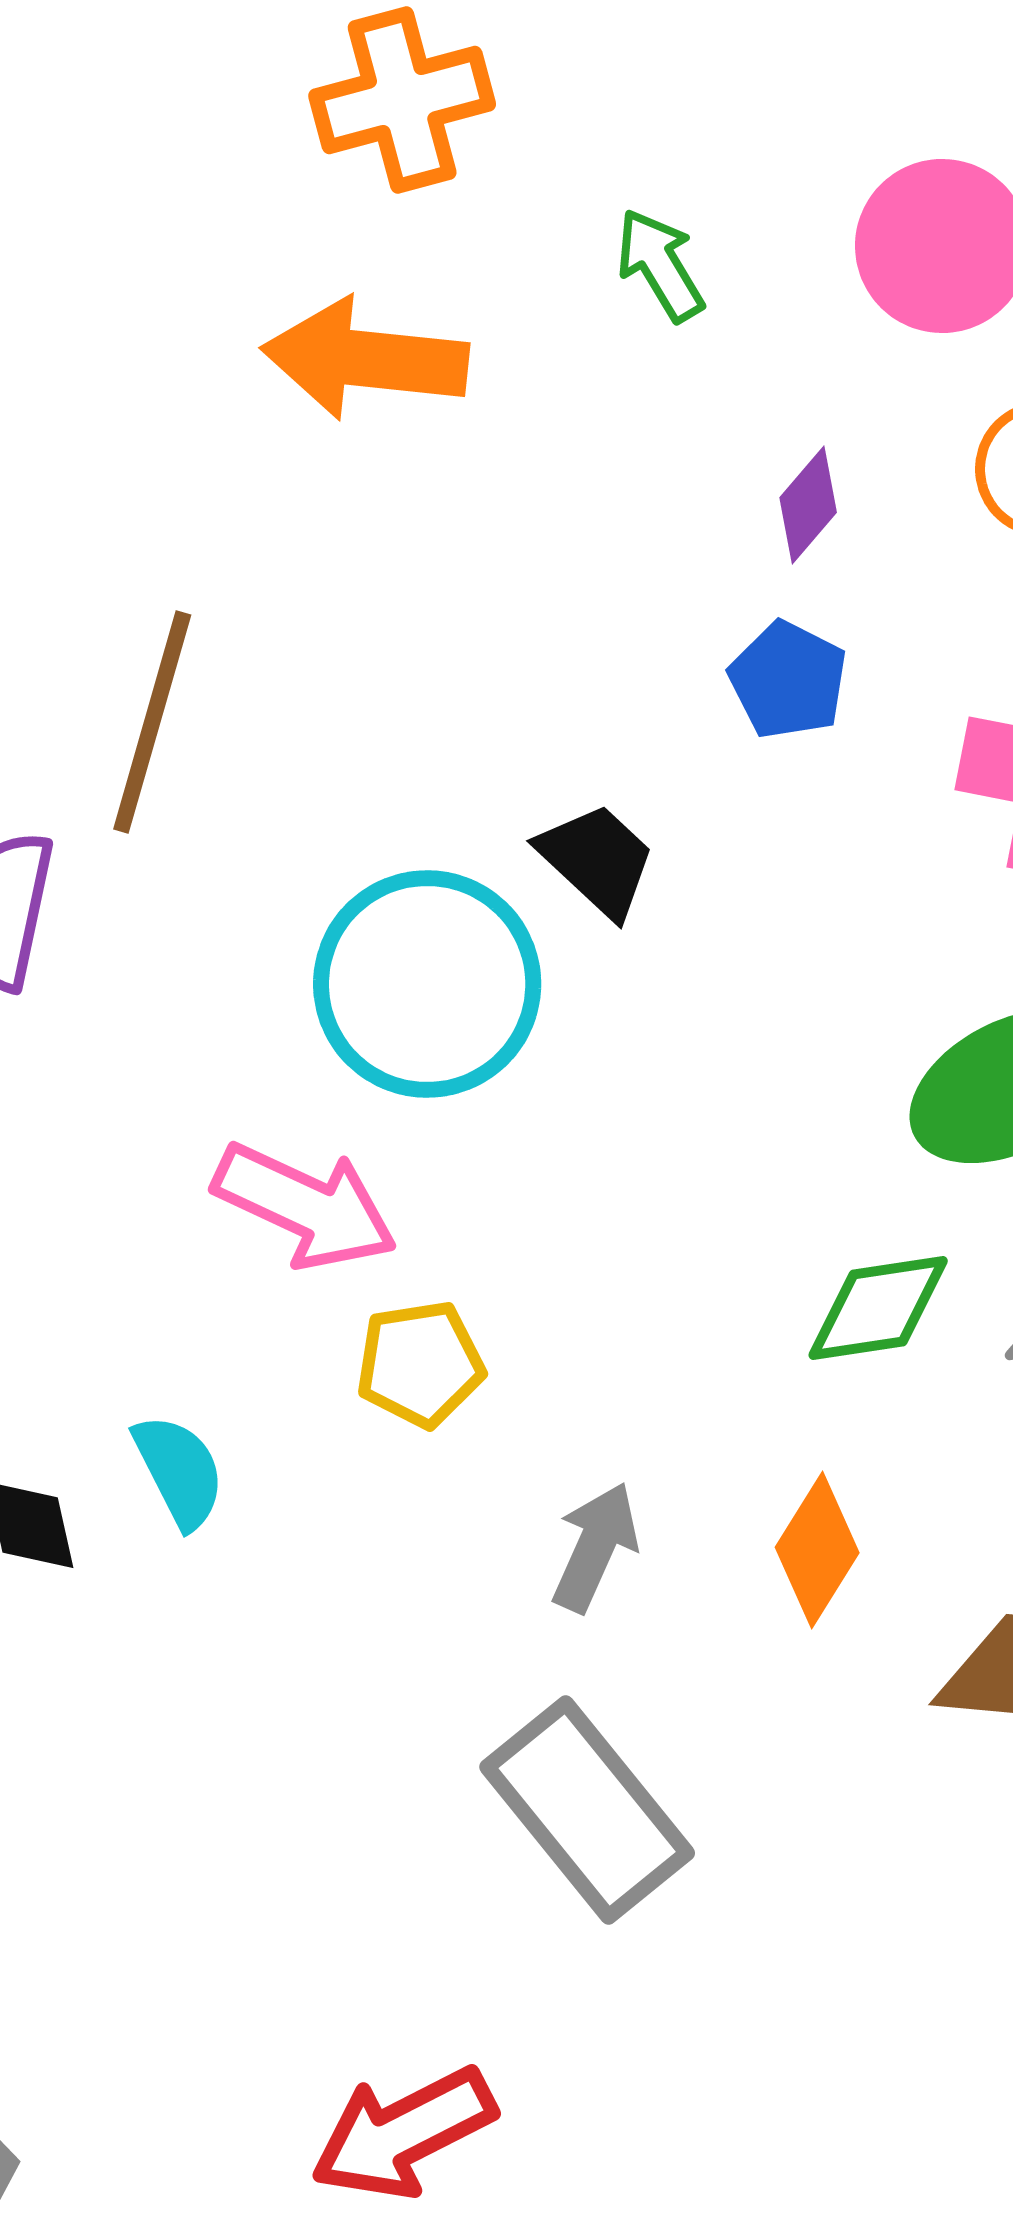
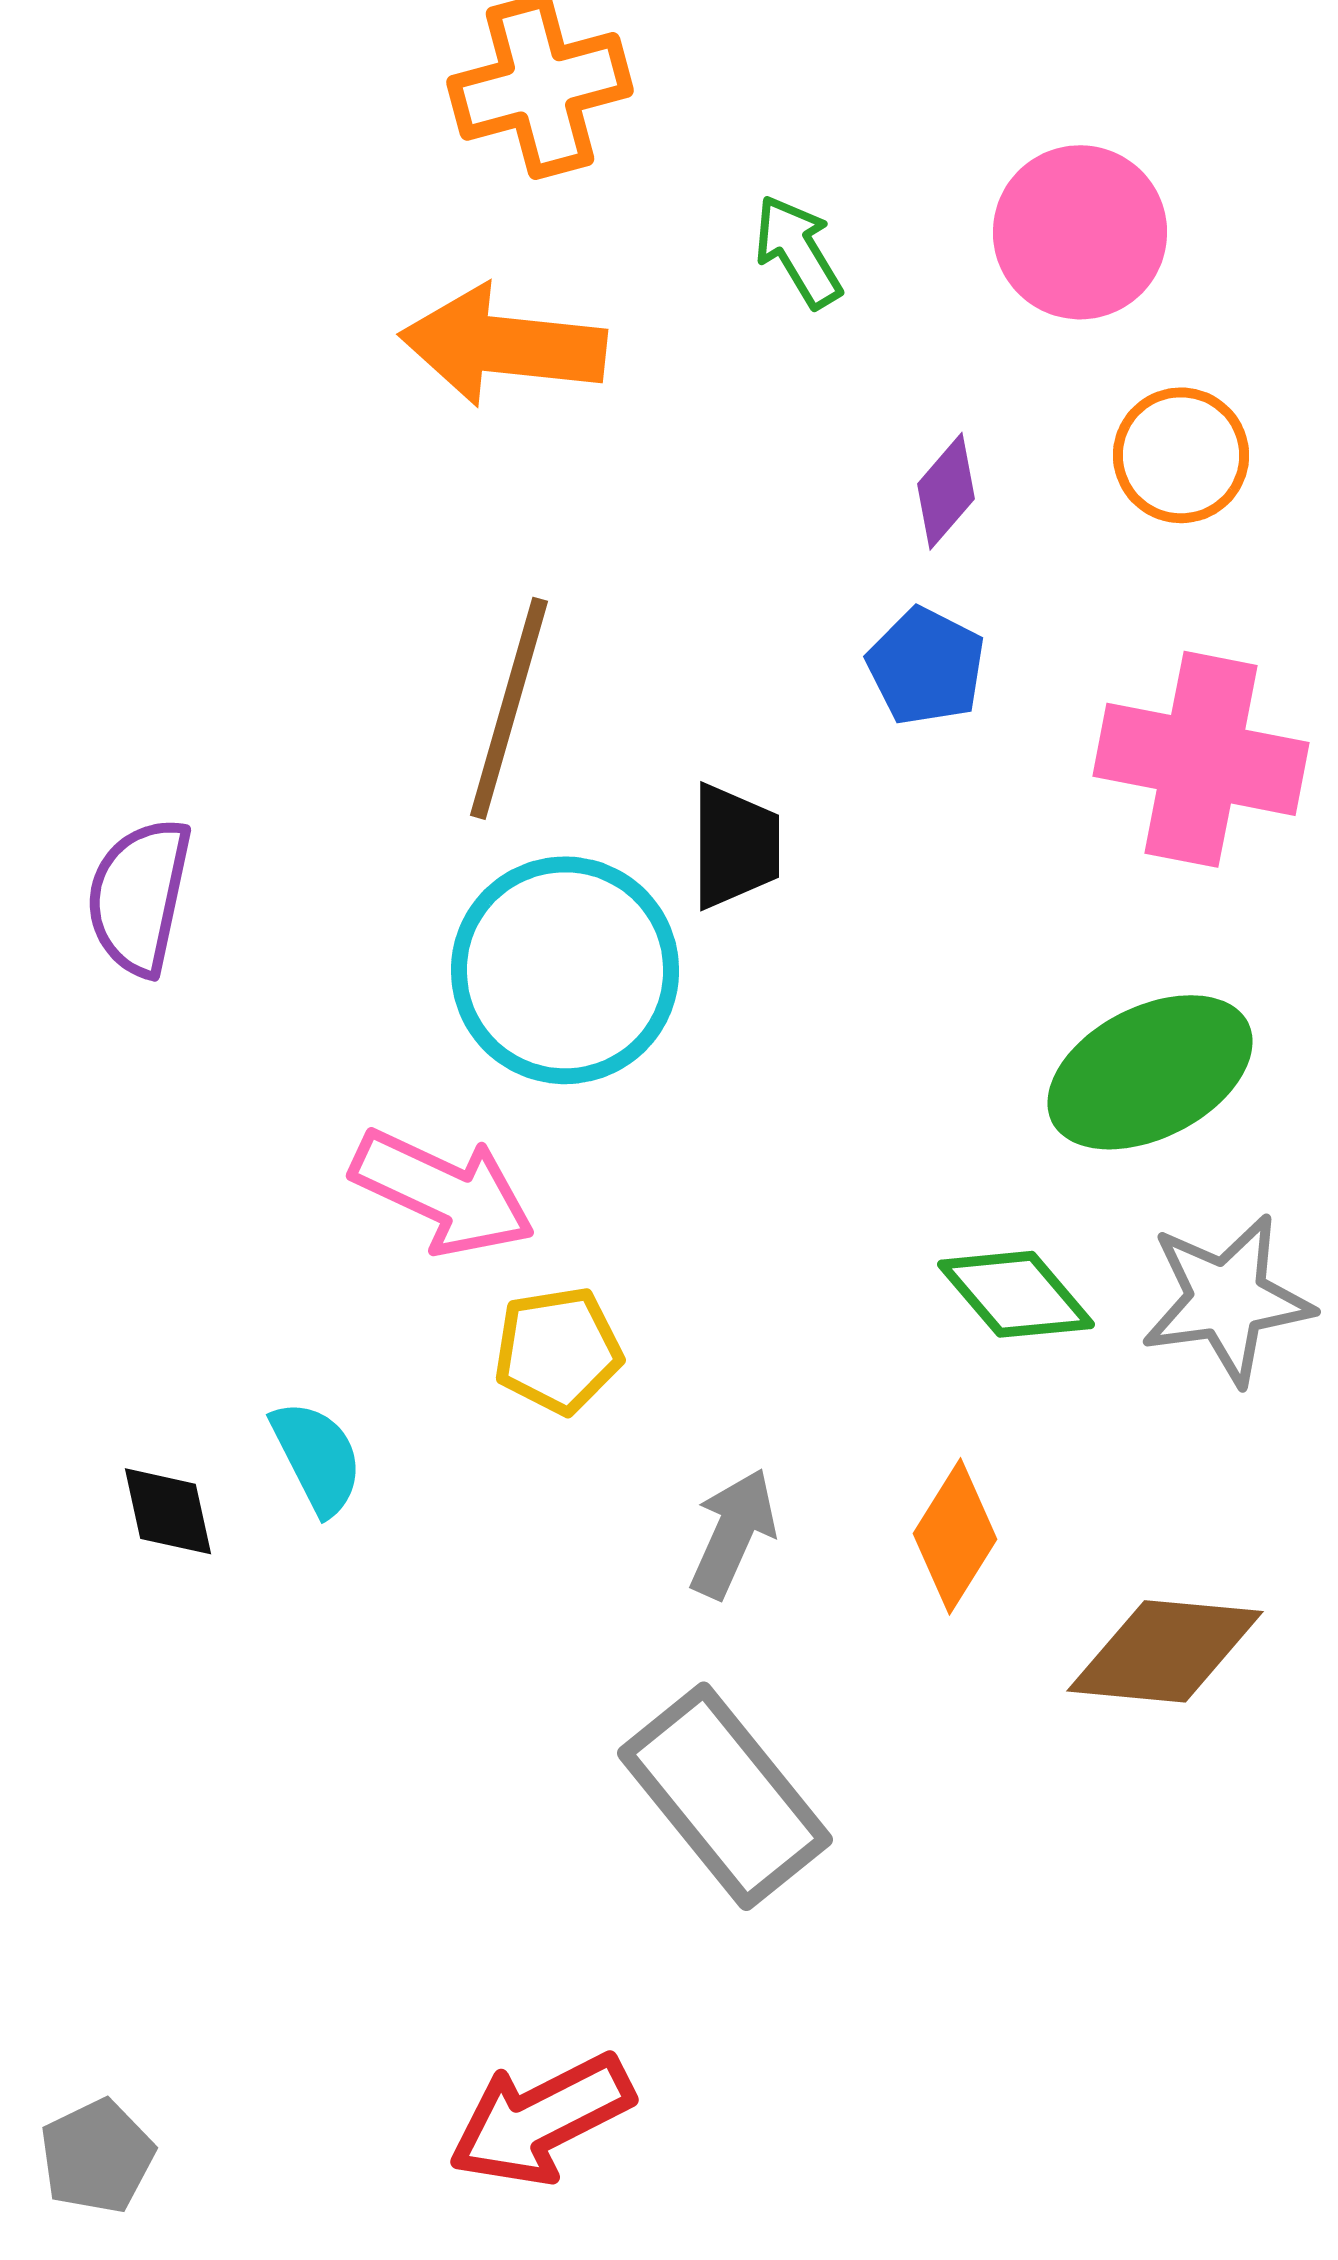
brown line: (152, 722) -> (509, 708), moved
black trapezoid: (597, 860) -> (735, 846), turned 47
green diamond: (878, 1308) -> (1016, 1294), turned 58

